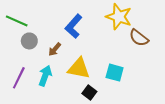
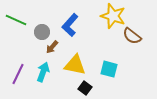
gray circle: (29, 41) -> (42, 32), moved

